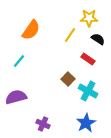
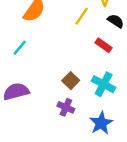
brown square: (68, 79) -> (71, 81), moved
purple cross: (43, 124) -> (66, 107), moved

